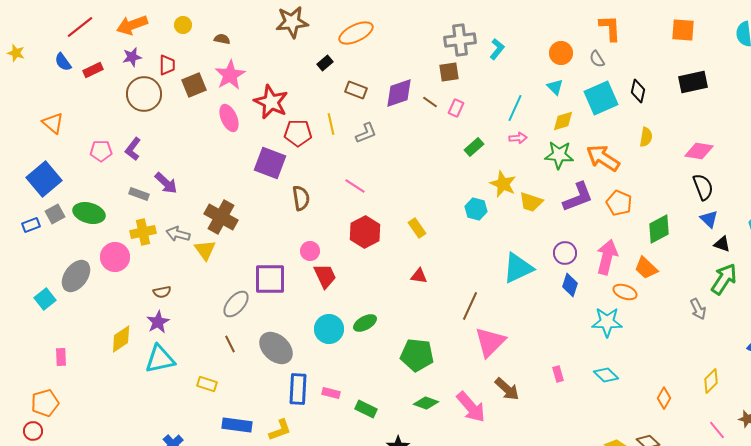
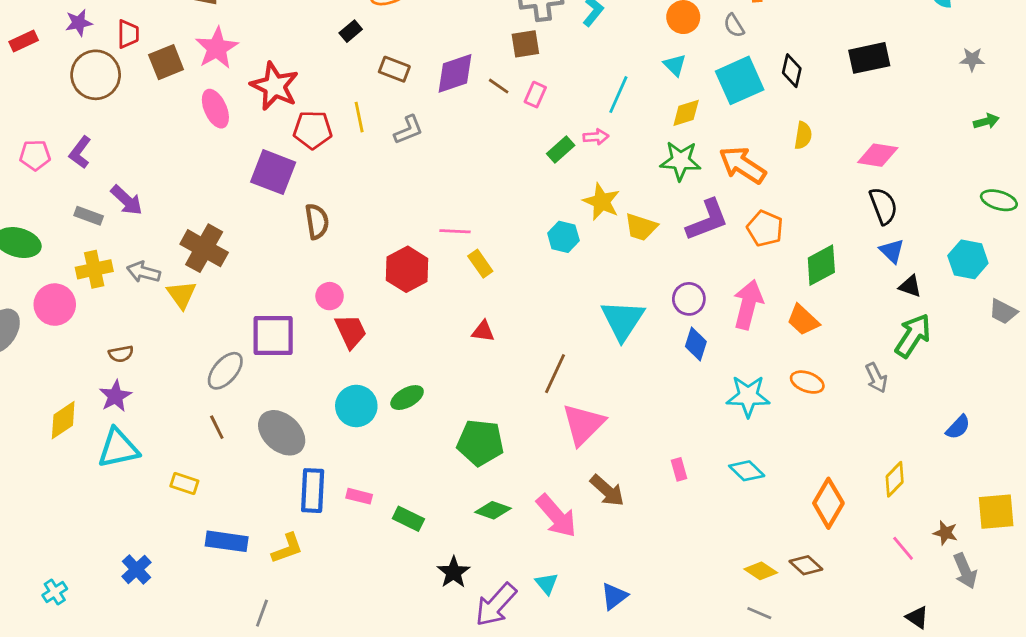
pink arrow: (518, 138) -> (596, 137), moved
pink line: (355, 186) -> (455, 231), moved, turned -30
cyan triangle: (518, 268) -> (623, 320), turned -32
orange ellipse: (625, 292) -> (807, 382), moved
orange diamond: (664, 398) -> (828, 503), size x1.6

